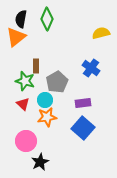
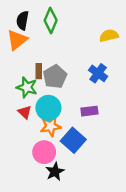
gray pentagon: (57, 82) -> (55, 77), moved
cyan circle: (45, 100) -> (48, 108), size x1.5
blue square: (83, 128) -> (73, 140), moved
pink circle: (26, 141) -> (44, 152), moved
black star: (40, 162) -> (55, 172), moved

